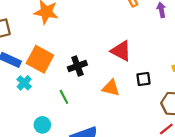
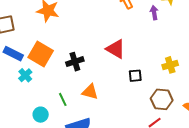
orange triangle: (111, 88) -> (90, 92), moved
green line: (64, 97) -> (63, 99), moved

